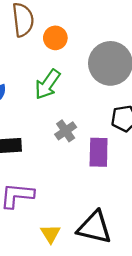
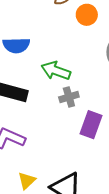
green arrow: (47, 84) -> (56, 71), moved, turned 56

